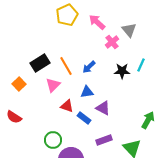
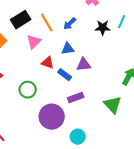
purple triangle: (103, 108) -> (84, 65), turned -35
green circle: (53, 140) -> (28, 90), moved
purple rectangle: (104, 140) -> (76, 98), moved

